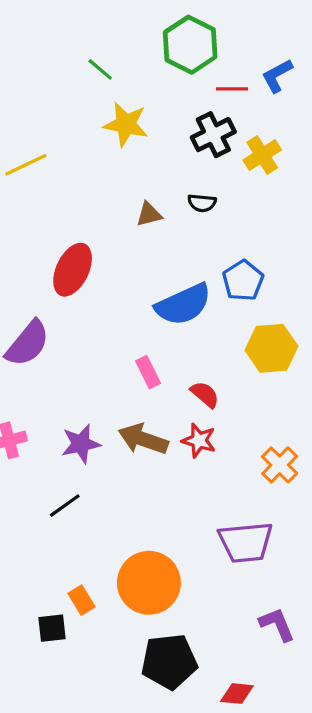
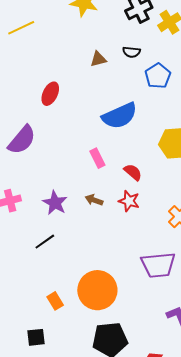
red ellipse: (73, 270) -> (50, 94), size x0.7
blue pentagon: (243, 281) -> (158, 76), moved
brown arrow: (143, 439) -> (94, 200), size x0.6
purple star: (81, 444) -> (55, 203), turned -30
black square: (52, 628) -> (36, 337), moved

